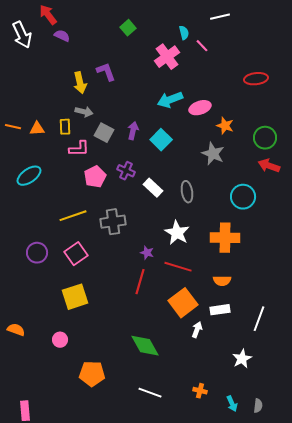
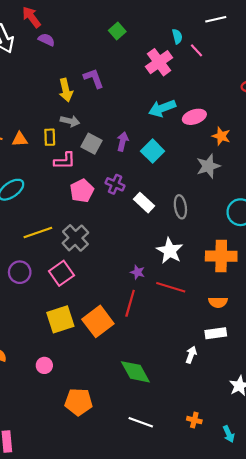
gray star: (213, 154) -> (208, 166), turned 30
yellow line: (73, 216) -> (38, 233), moved
gray cross: (113, 222) -> (75, 238), moved, turned -35
orange square: (183, 303) -> (98, 321), moved

